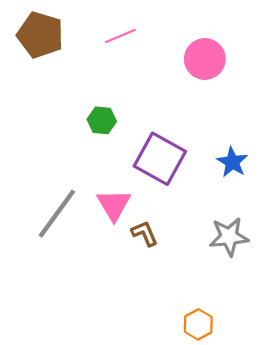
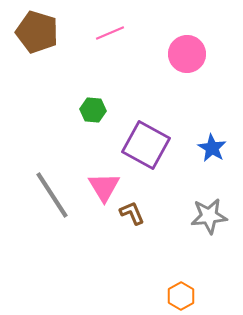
gray line: (57, 214) -> (52, 195), turned -69

